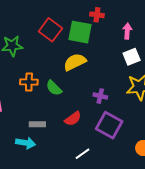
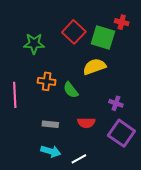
red semicircle: (73, 119) -> (86, 123), turned 30
cyan arrow: (26, 143) -> (51, 151), moved
white line: (82, 154) -> (79, 159), moved

